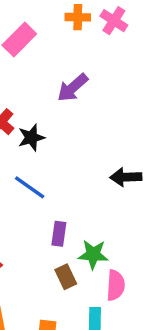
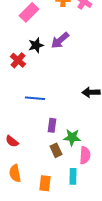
black star: (31, 138) -> (36, 45), moved
blue line: (30, 187) -> (35, 98), turned -30

